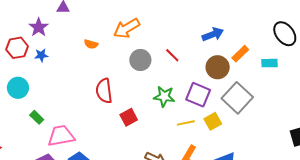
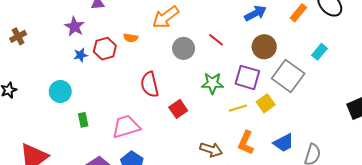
red hexagon: (17, 48) -> (105, 49), moved
orange rectangle: (240, 54) -> (298, 13), moved
cyan rectangle: (269, 63) -> (319, 52), moved, turned -42
green rectangle: (37, 117) -> (83, 120), turned 40
pink trapezoid: (61, 136) -> (126, 127), moved

